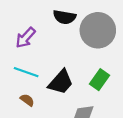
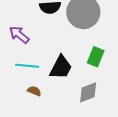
purple arrow: (25, 38) -> (19, 35), turned 100

